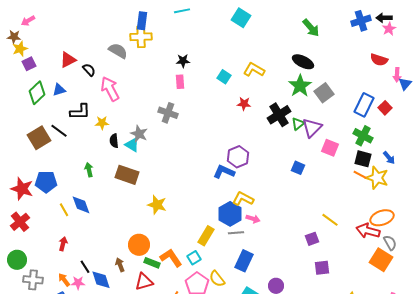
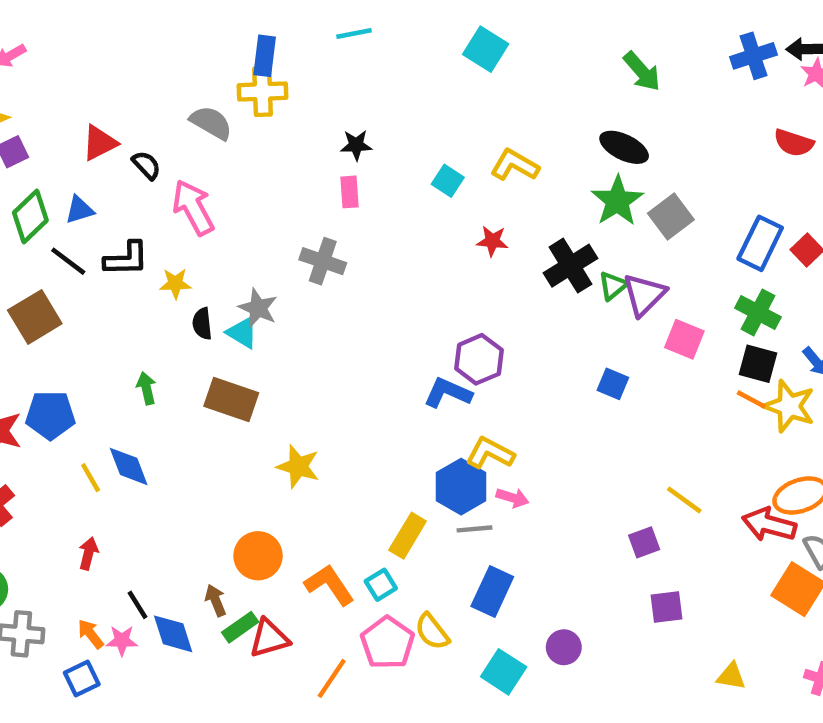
black line: (59, 131) -> (68, 261), moved
green rectangle: (152, 263) -> (240, 627), moved, turned -56

